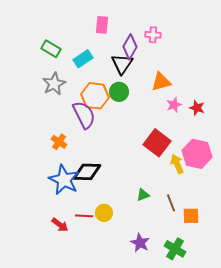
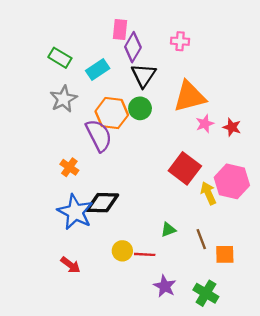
purple diamond: (130, 47) -> (133, 47), moved
orange triangle: (161, 82) -> (189, 97), size x1.4
red line: (84, 216) -> (145, 254), moved

